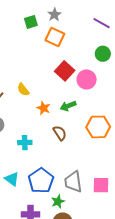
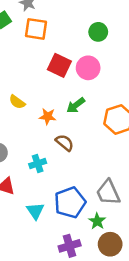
brown semicircle: (60, 133) -> (65, 143), moved
cyan triangle: (12, 179) -> (35, 211), turned 35
blue pentagon: (41, 181) -> (70, 203), turned 30

